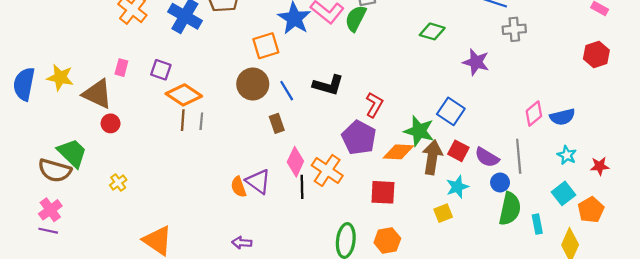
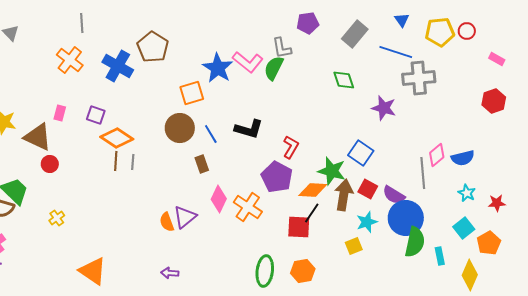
gray cross: (514, 29) -> (419, 78), size x1.5
green diamond: (432, 31) -> (344, 80), turned 55
gray line: (519, 156) -> (423, 173), moved
purple triangle: (258, 181) -> (185, 217), turned 45
blue circle: (500, 182) -> (406, 218), size x2.0
black line: (302, 187) -> (312, 213), moved, turned 35

